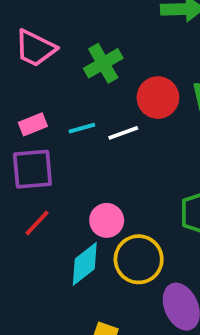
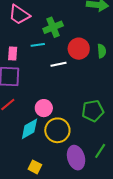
pink rectangle: (33, 124) -> (13, 54), turned -72
cyan line: (82, 128) -> (38, 45), moved

